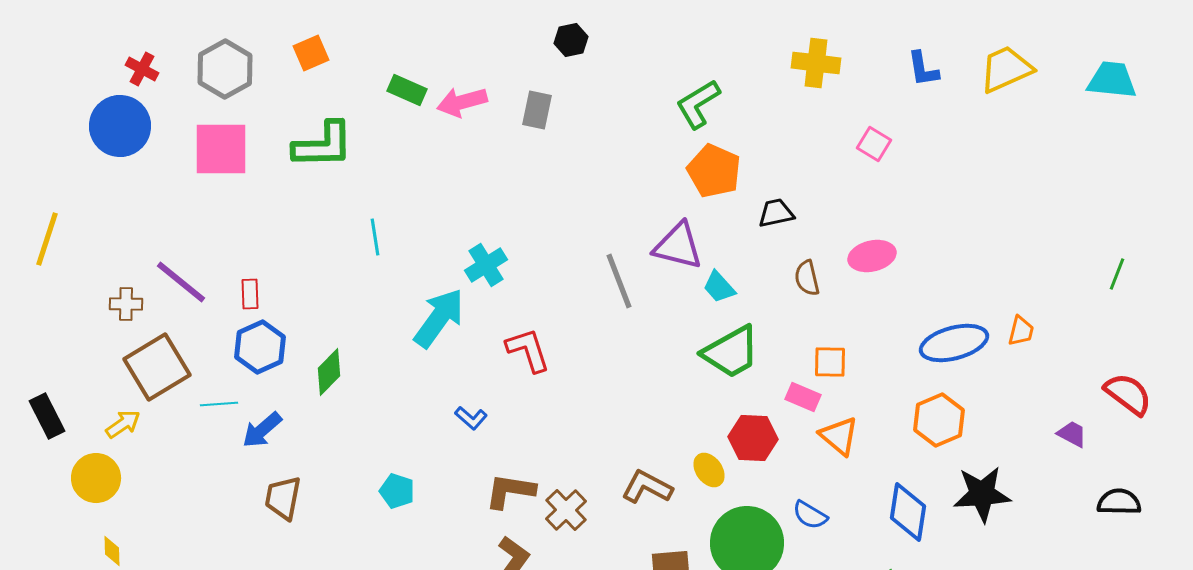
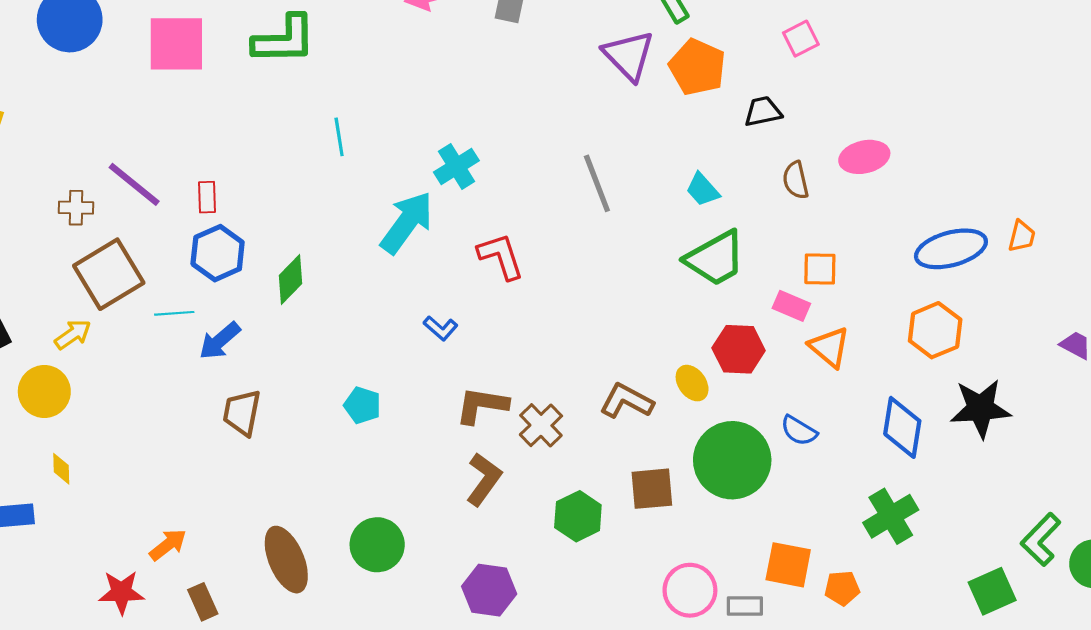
pink square: (874, 144) -> (801, 39), moved, turned 32
purple triangle: (678, 246) -> (629, 55), moved, turned 32

